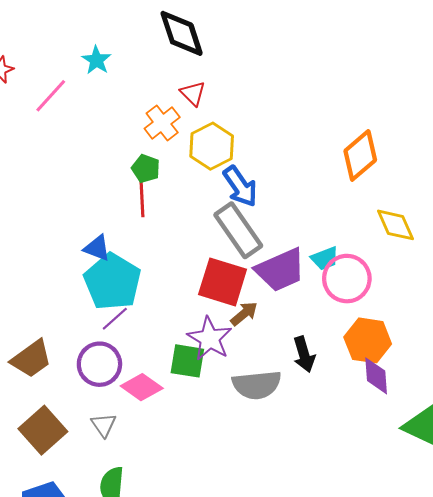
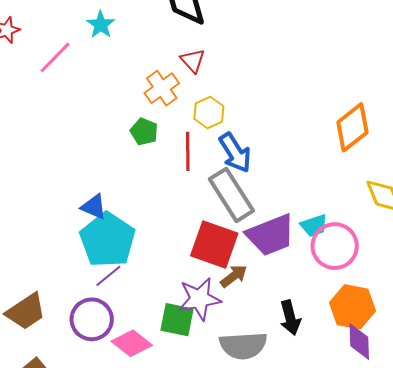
yellow hexagon: (212, 146) -> (209, 113), size x0.7
red line: (142, 197) -> (188, 151), moved
purple star: (210, 339) -> (199, 299), turned 30

